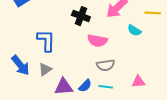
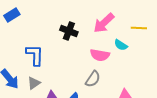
pink semicircle: (97, 41) -> (100, 55), moved
gray semicircle: (106, 65) -> (93, 79), turned -48

